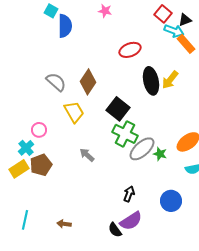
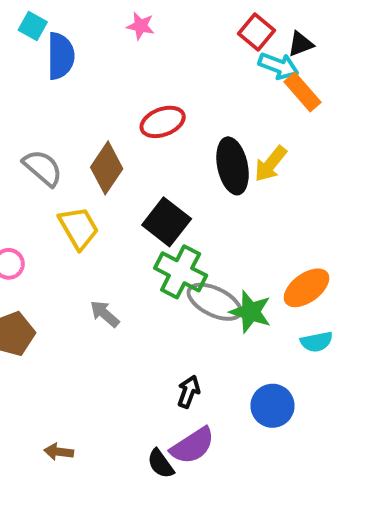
red ellipse: (130, 50) -> (163, 122), moved
gray ellipse: (142, 149) -> (215, 302), turned 68
green star: (160, 154) -> (251, 312), size x1.5

